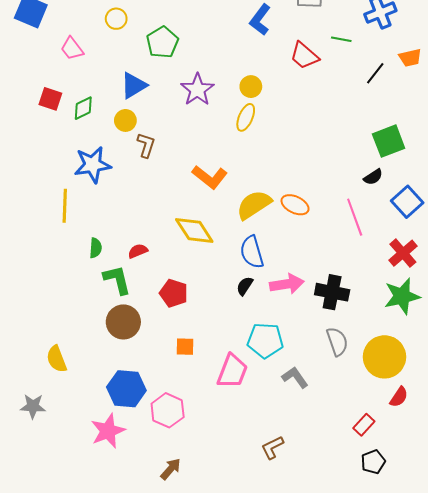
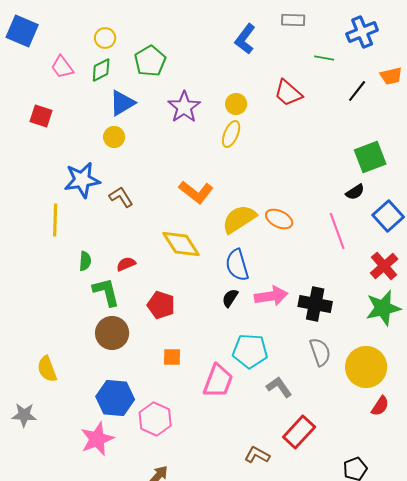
red trapezoid: (304, 56) -> (288, 93), moved
green diamond: (83, 108) -> (101, 70), moved
brown L-shape: (146, 145) -> (121, 197), moved, turned -50
red rectangle: (364, 425) -> (299, 432), moved, size x1.5
brown L-shape: (272, 447) -> (257, 455), turned 55

